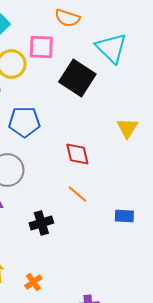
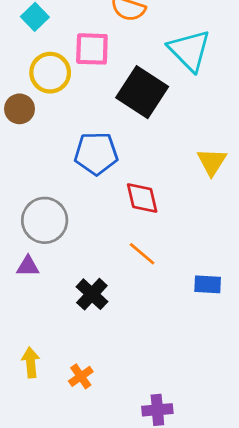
blue pentagon: (24, 122) -> (96, 153), moved
black cross: (41, 223) -> (92, 294), turned -30

